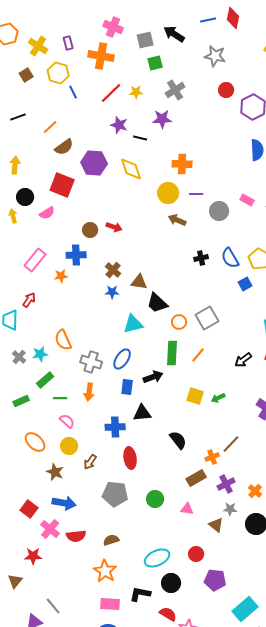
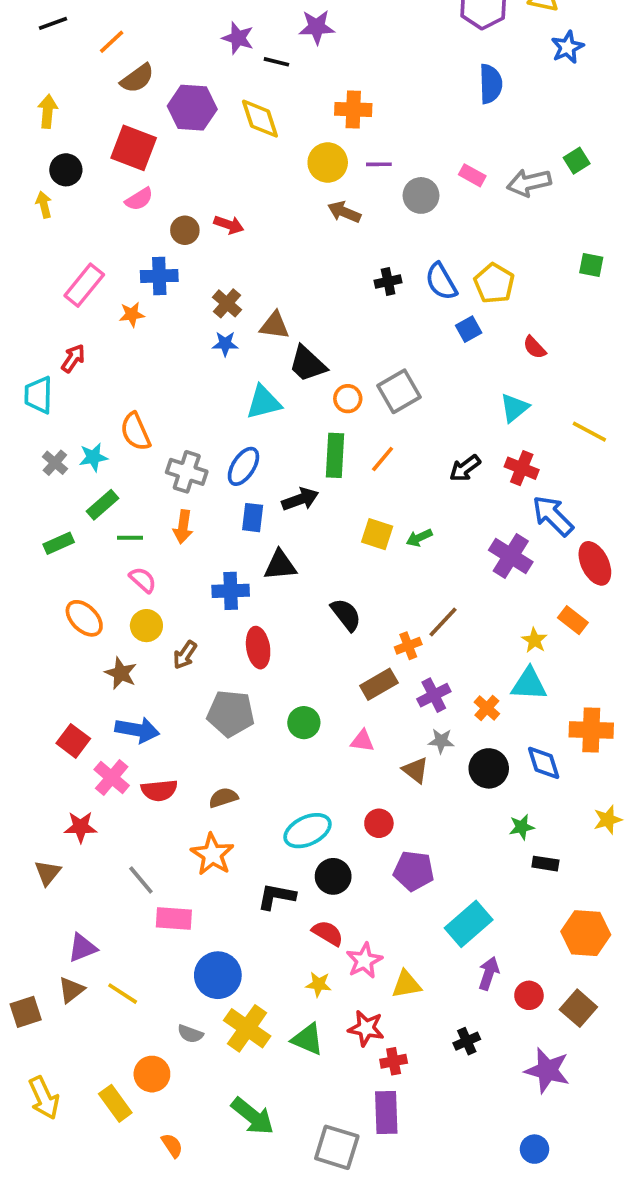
pink semicircle: (47, 213) -> (139, 199), moved
pink rectangle: (110, 604) -> (174, 918), moved
gray line: (53, 606) -> (141, 880), moved

